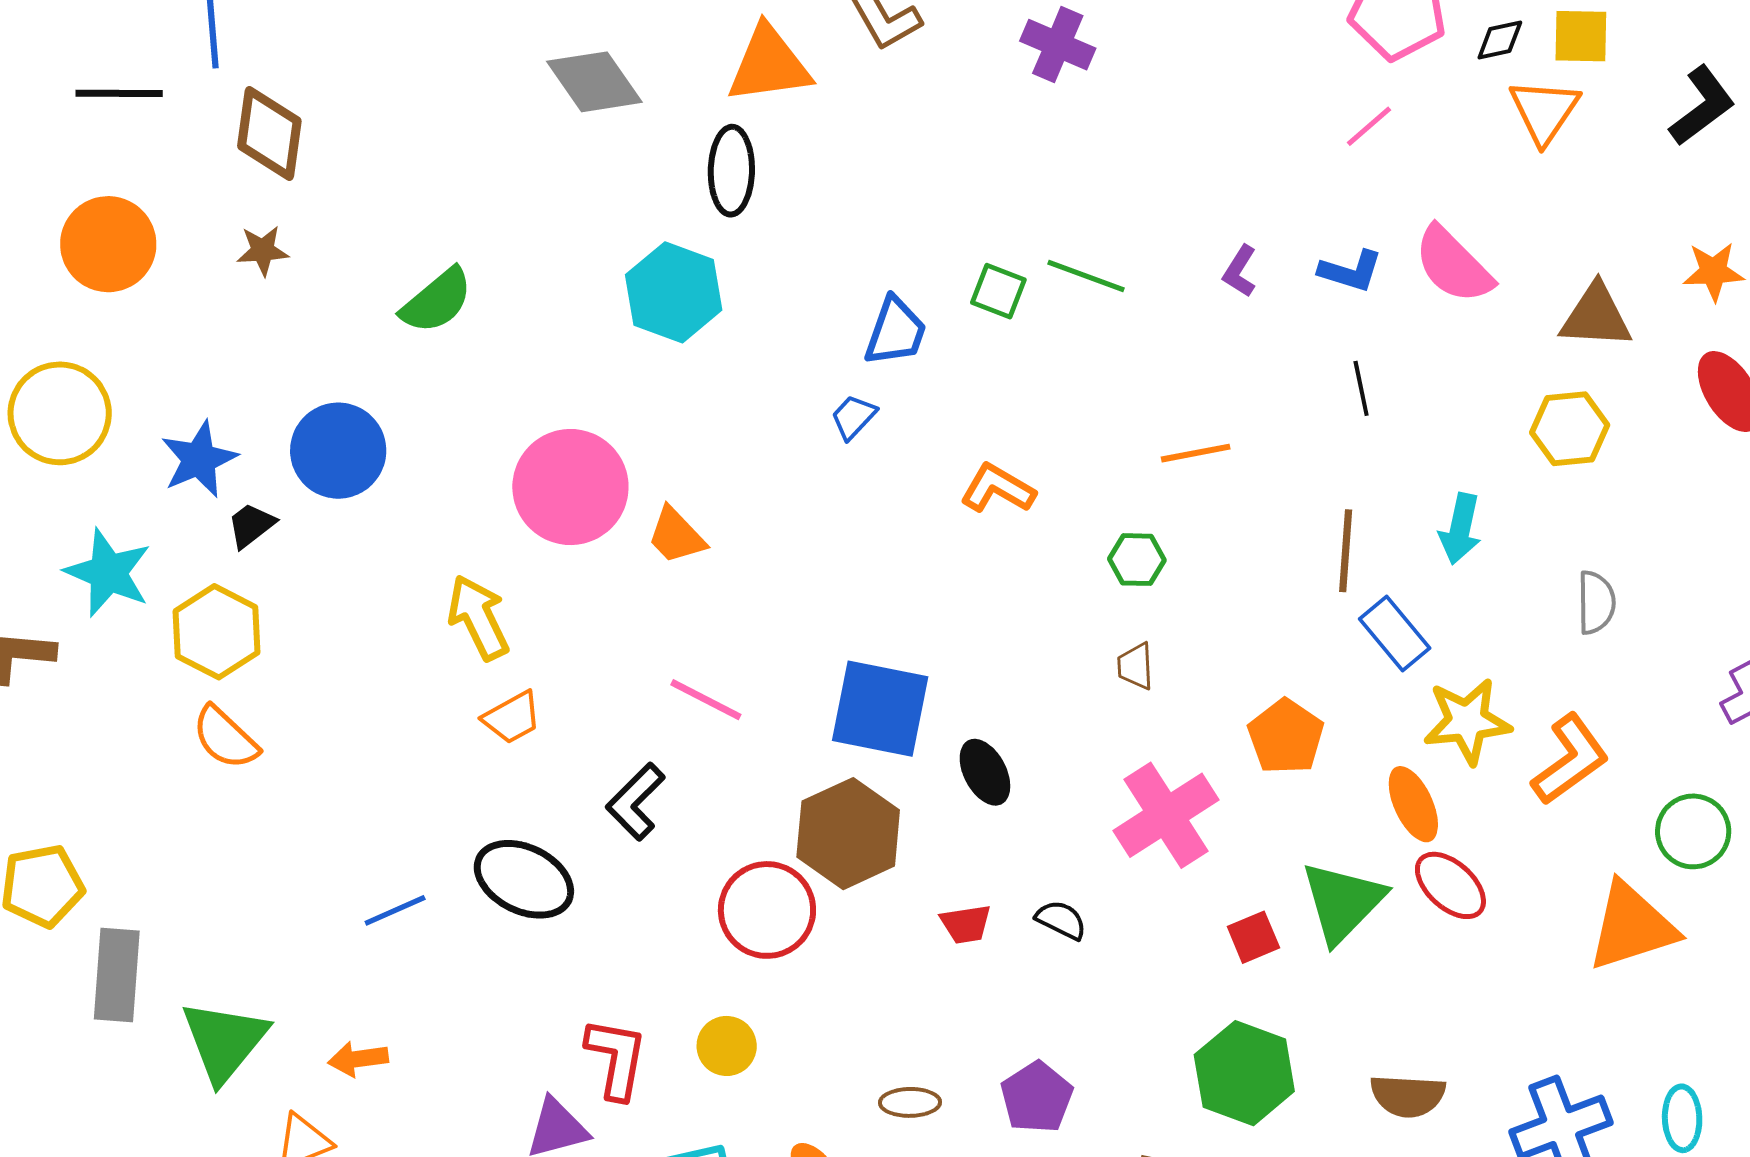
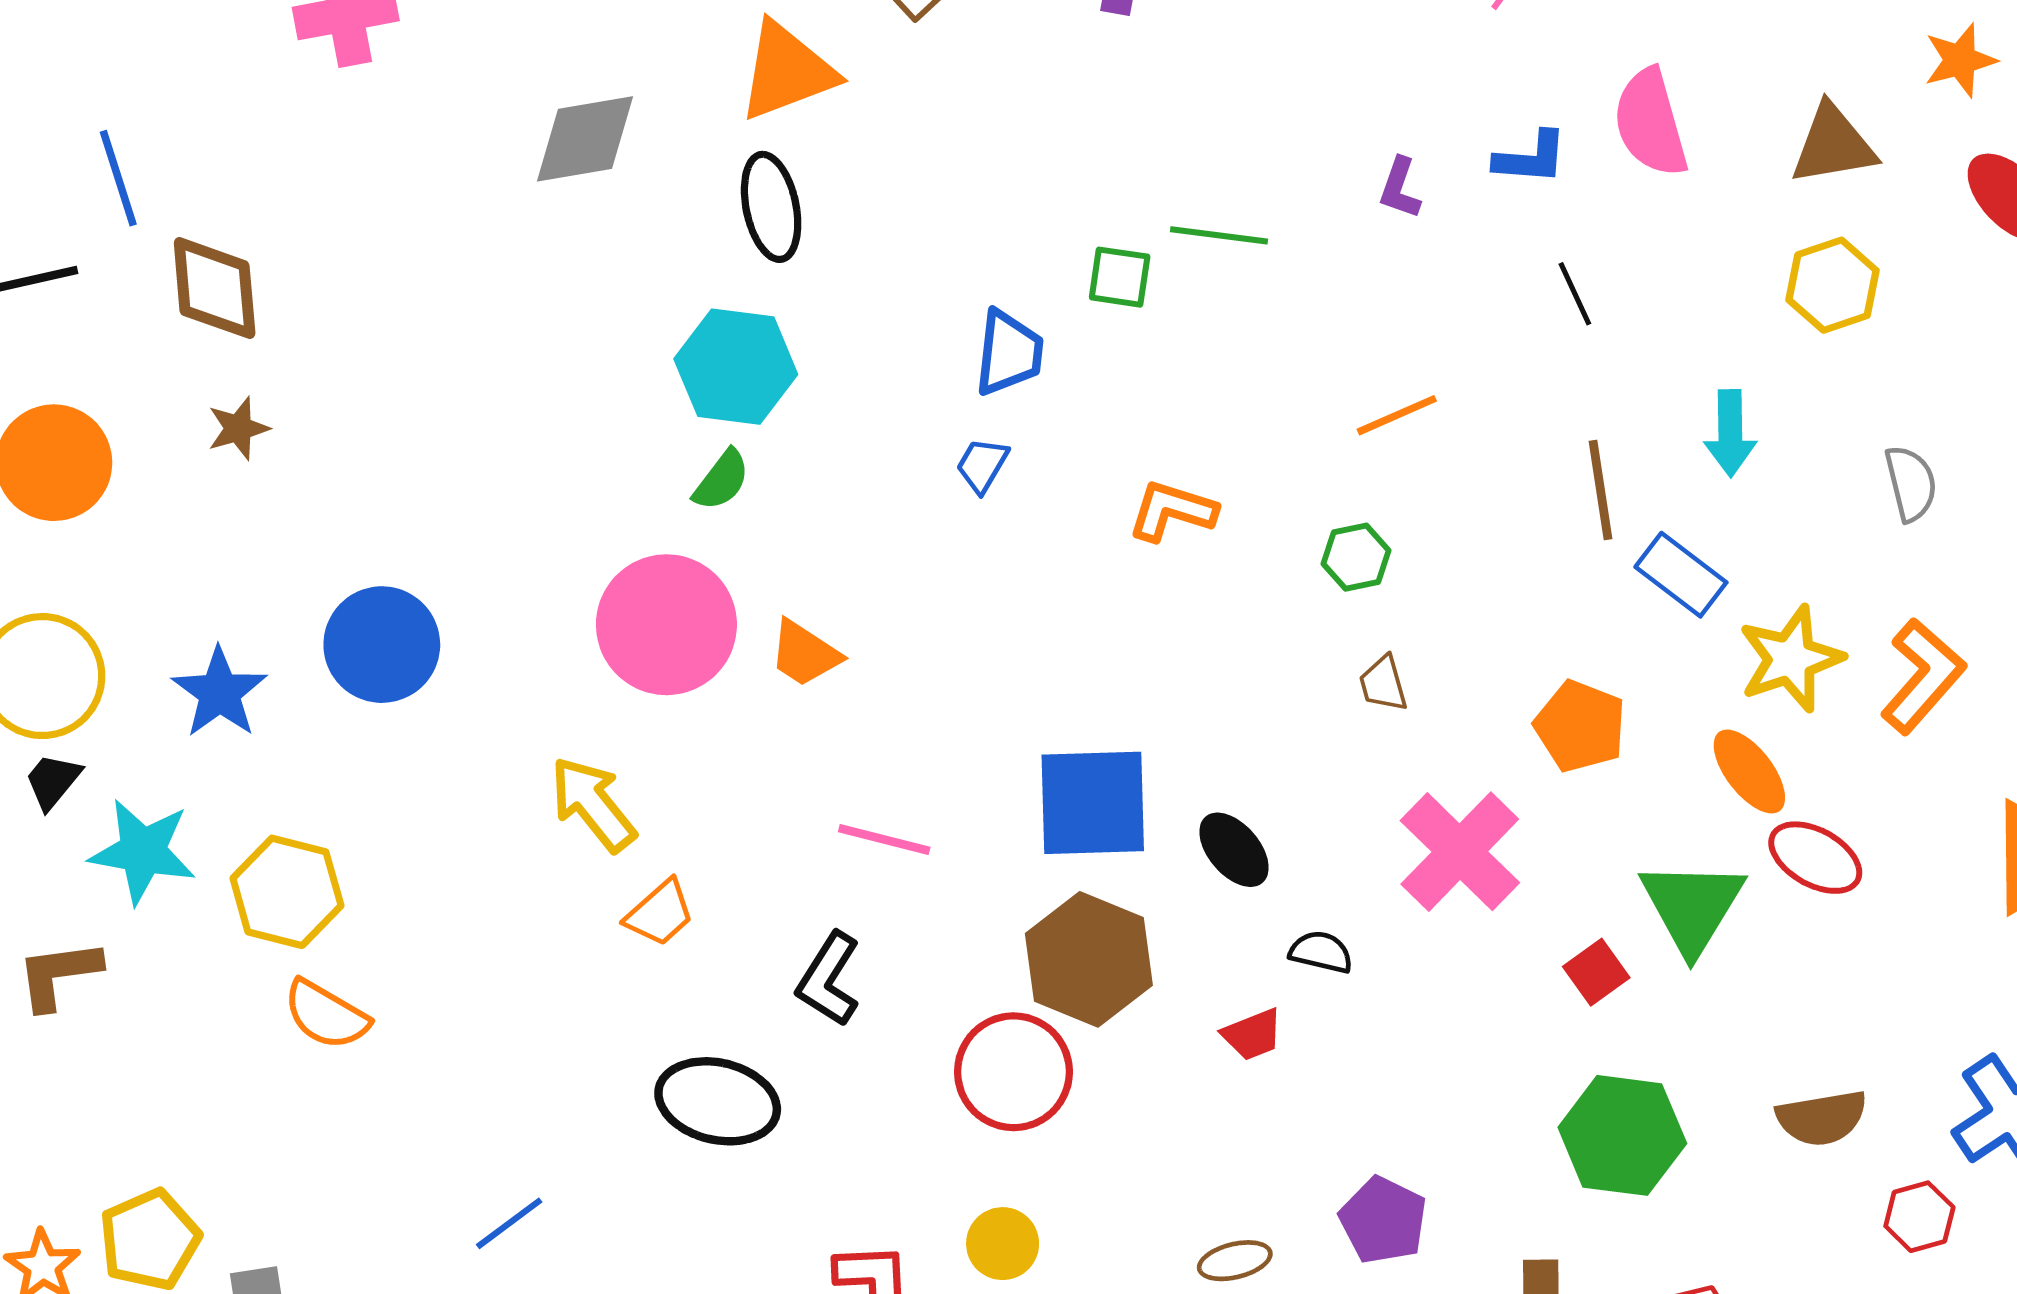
gray diamond: (594, 82) -> (585, 139), turned -52
pink semicircle: (1453, 265) -> (1650, 123), turned 42
green semicircle: (437, 301) -> (722, 480), moved, size x0.7
black trapezoid: (251, 525) -> (53, 781), moved
blue line: (395, 910) -> (509, 1223), moved
black semicircle: (1061, 920) -> (1321, 952), moved

